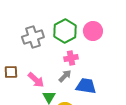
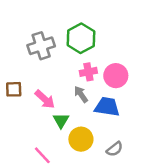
pink circle: (93, 31) -> (116, 76), moved
gray arrow: (65, 76) -> (81, 94), turned -80

